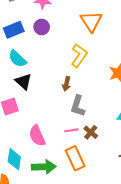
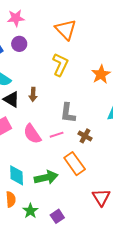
brown arrow: (66, 84) -> (33, 94), moved
pink line: (71, 130) -> (57, 135), moved
pink semicircle: (37, 136) -> (32, 134), moved

